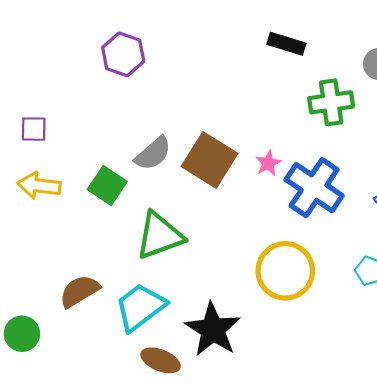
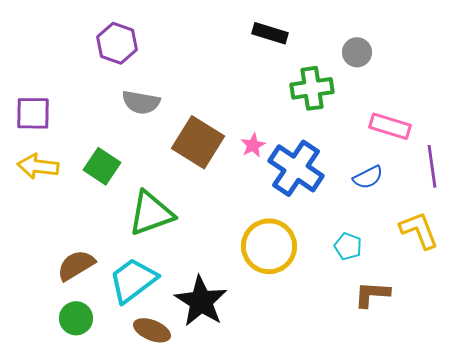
purple square: (34, 129) -> (33, 113), size x1.4
gray semicircle: (153, 154) -> (141, 102), moved, turned 51
green circle: (22, 334) -> (76, 318), moved

